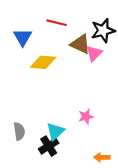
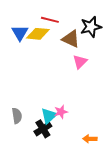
pink triangle: (94, 53) -> (80, 62), moved
yellow diamond: (43, 62) -> (38, 34), moved
pink star: (86, 117) -> (61, 112), moved

